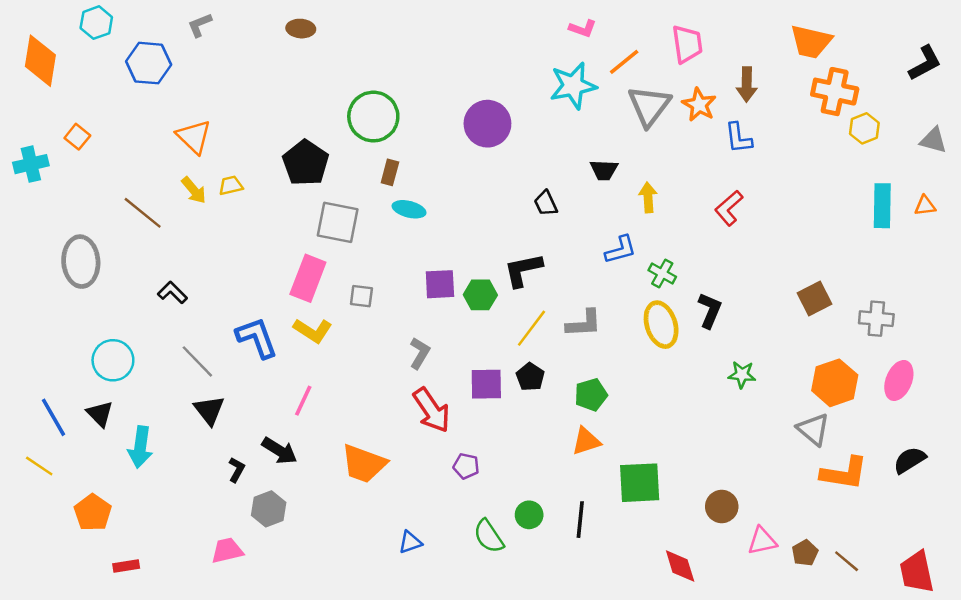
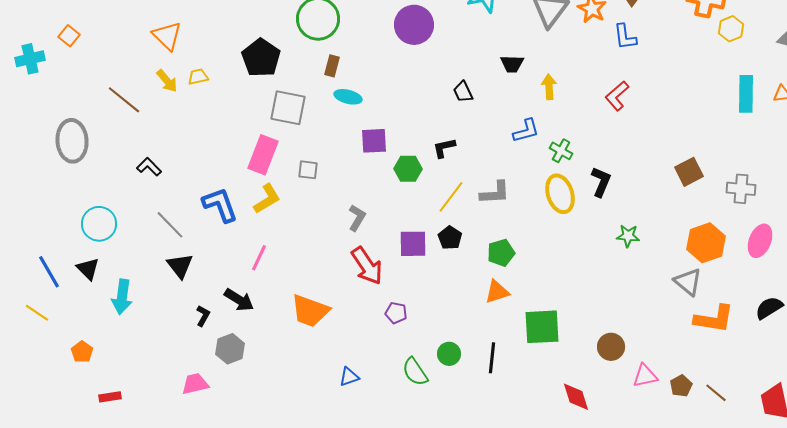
black L-shape: (523, 270) -> (444, 148), size x0.7
purple square: (440, 284) -> (374, 141), moved
yellow L-shape: (313, 331) -> (267, 199), turned -64
orange pentagon: (93, 512) -> (82, 352), size x0.7

